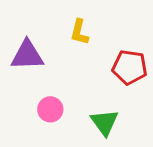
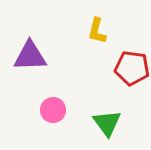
yellow L-shape: (79, 32) -> (97, 31), moved

